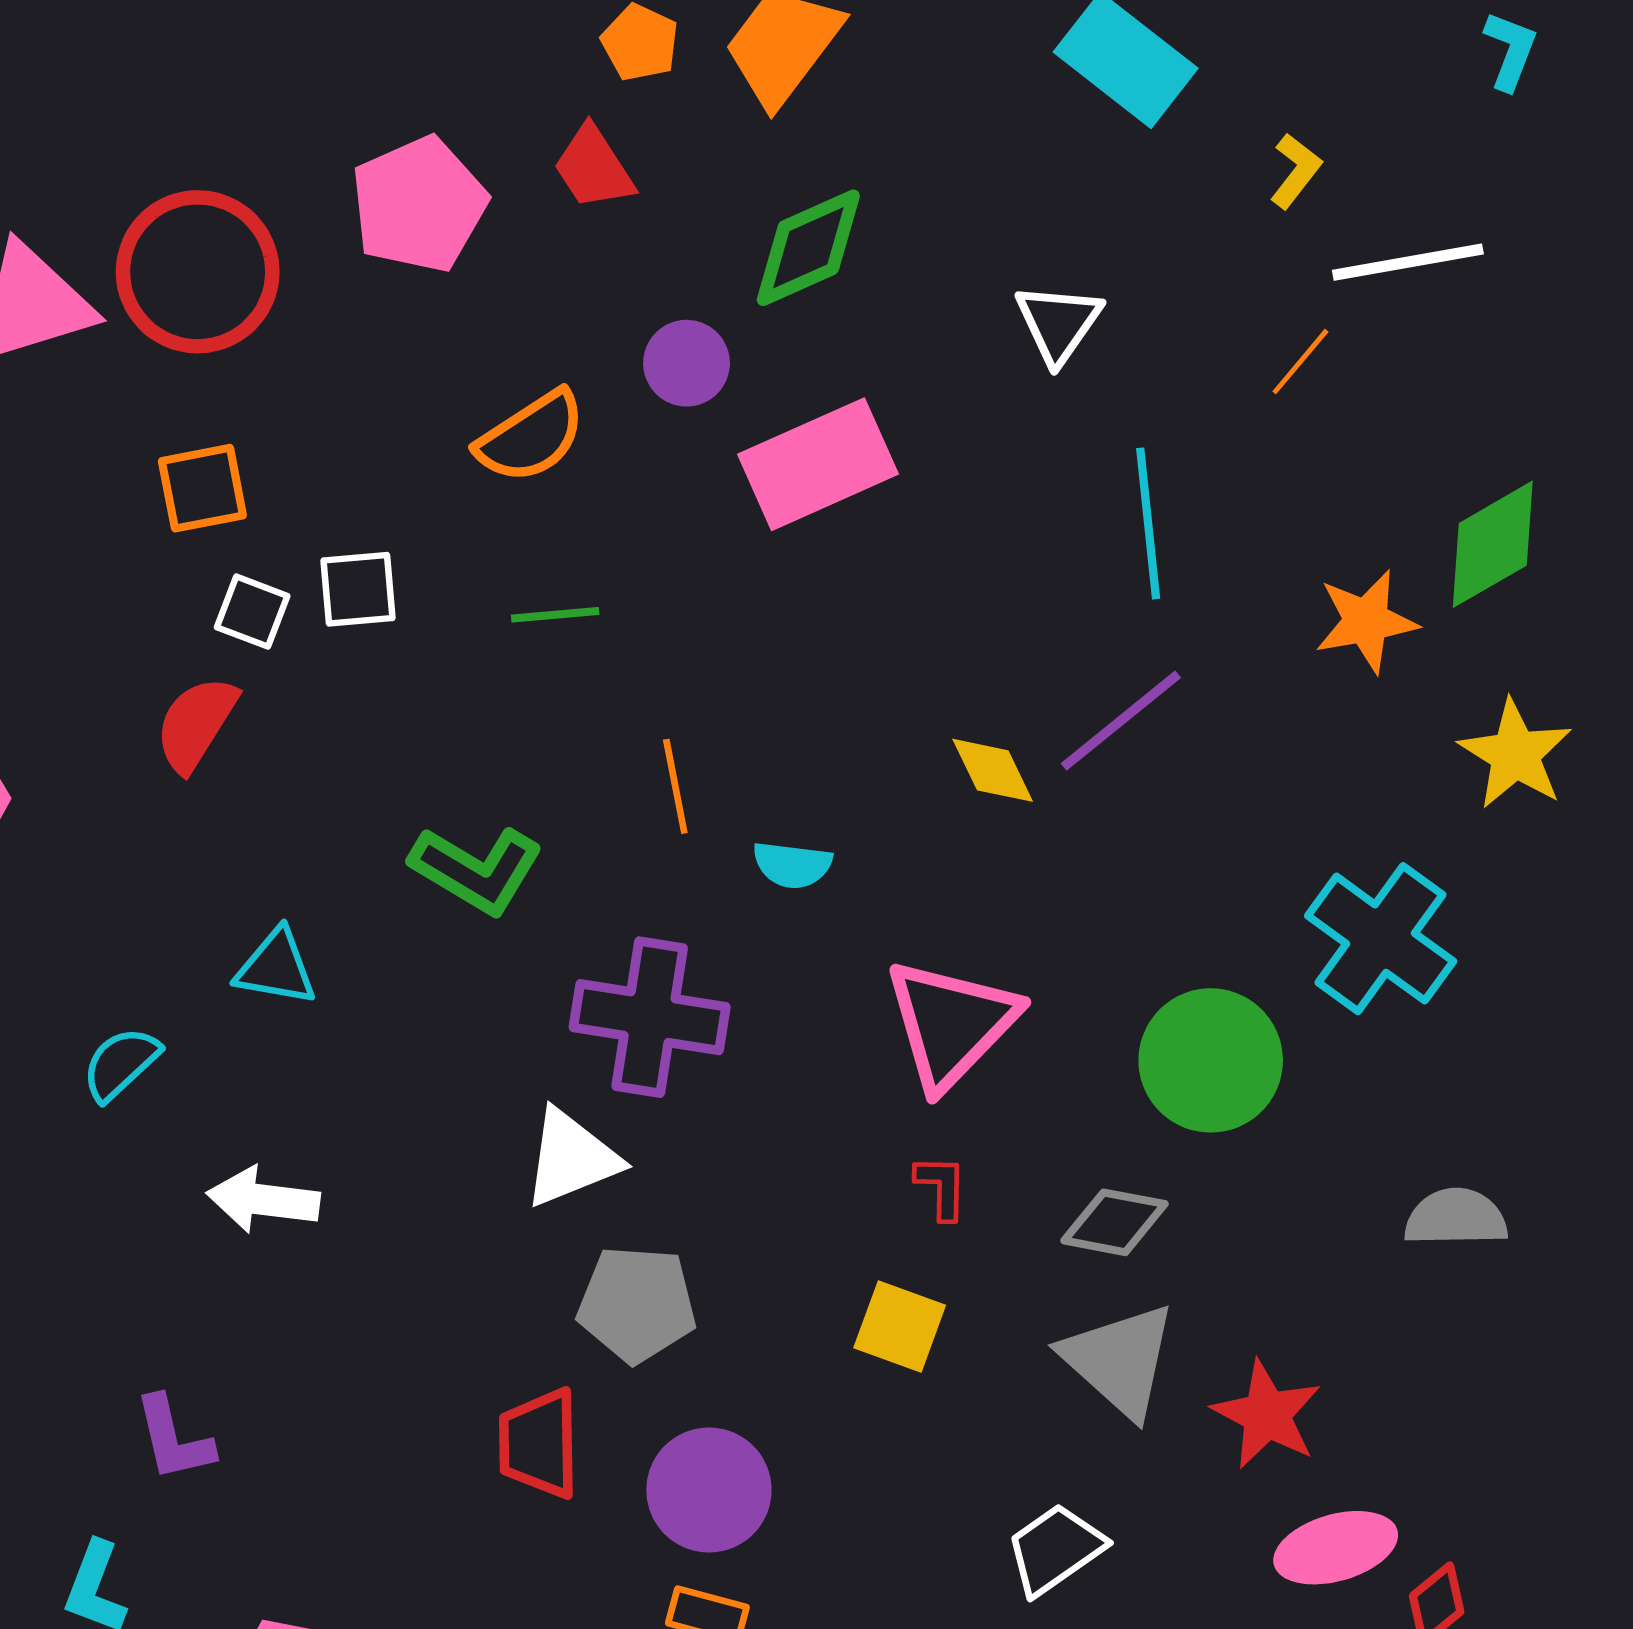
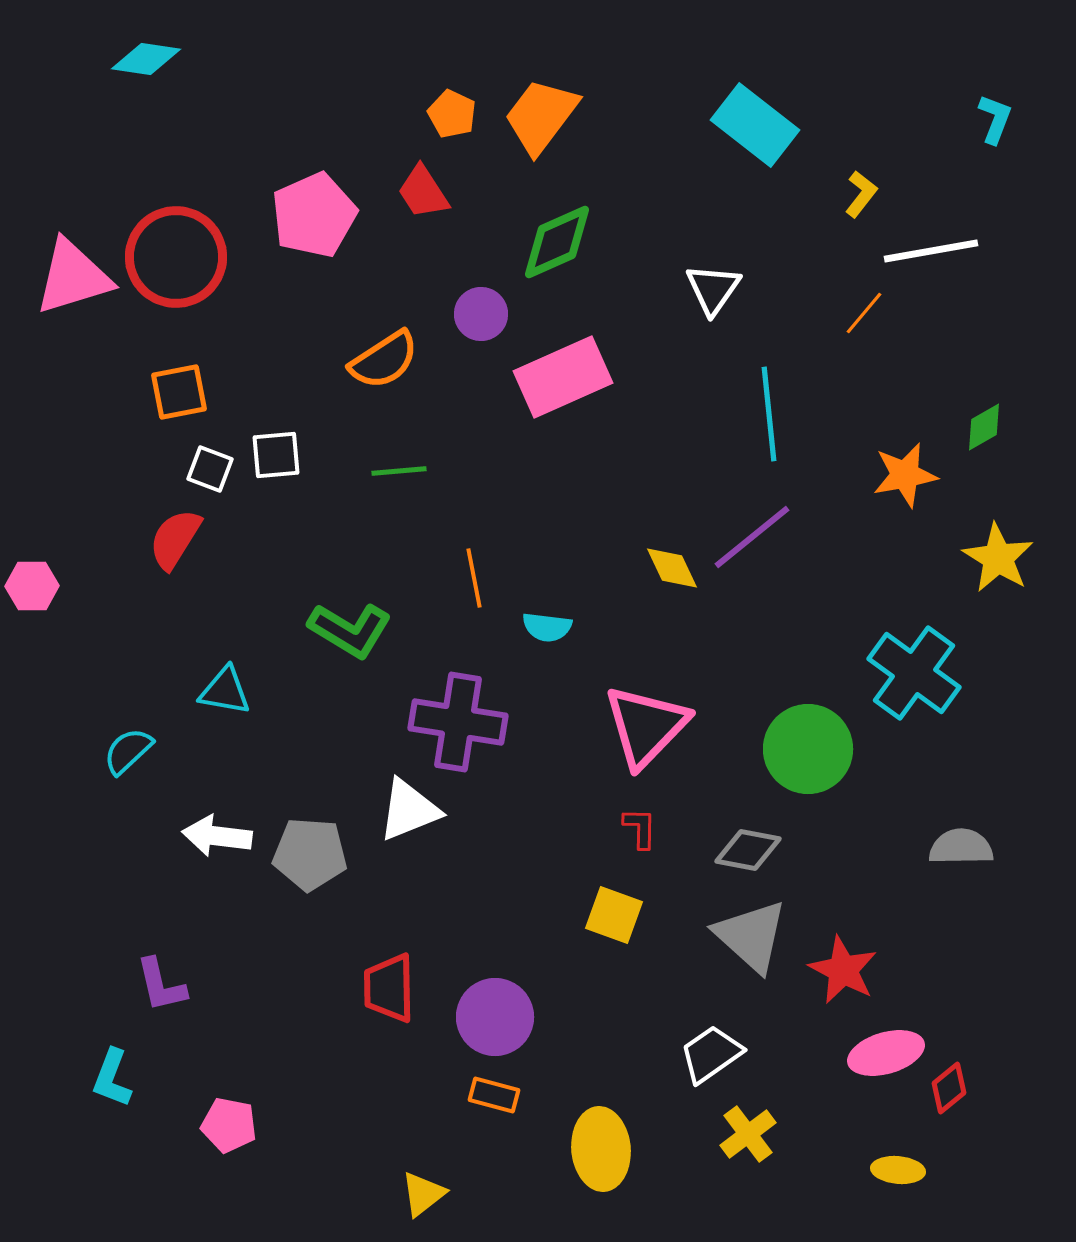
green diamond: (1493, 544) -> (984, 427), size x0.6
gray pentagon: (637, 1304) -> (310, 854), moved

